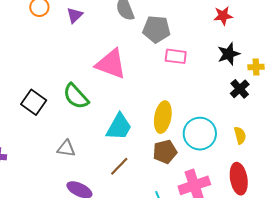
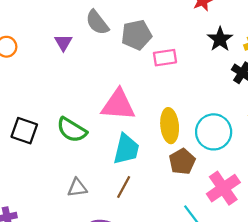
purple triangle: (75, 15) -> (63, 42), moved
pink triangle: (111, 64) -> (118, 105), moved
black square: (34, 102) -> (24, 131), moved
brown line: (119, 166) -> (124, 187), moved

